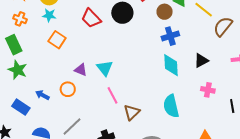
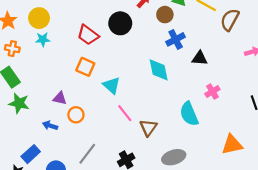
orange square: (57, 40) -> (85, 67), moved
black triangle: (201, 60) -> (200, 58), moved, turned 42
cyan diamond: (171, 65) -> (159, 70), moved
purple triangle: (81, 70) -> (60, 98), moved
pink cross: (208, 90) -> (212, 91), moved, turned -32
blue rectangle: (21, 107) -> (31, 154), moved, turned -66

